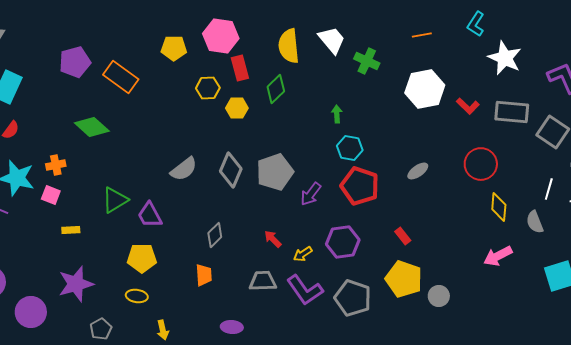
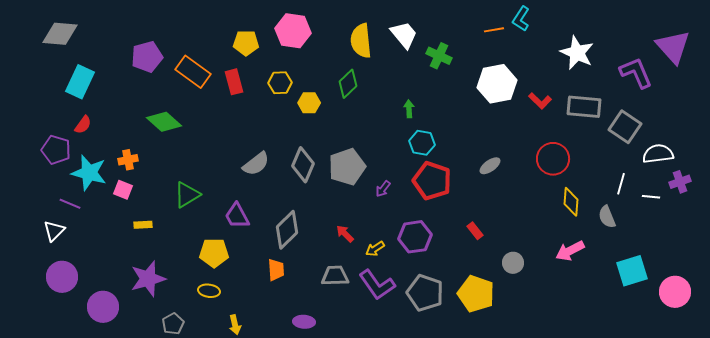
cyan L-shape: (476, 24) -> (521, 19), moved
red rectangle: (240, 68) -> (234, 82), moved
purple arrow: (311, 194) -> (383, 189), size x0.7
purple trapezoid: (150, 215) -> (237, 216), moved
gray diamond: (215, 235) -> (287, 230), size x1.5
yellow pentagon: (404, 279) -> (476, 294), moved
gray circle: (439, 296) -> (513, 263), moved

